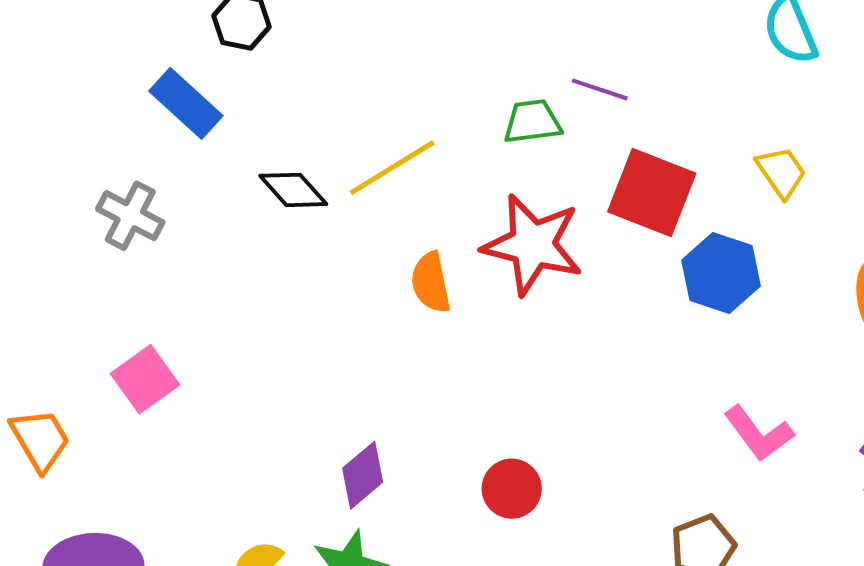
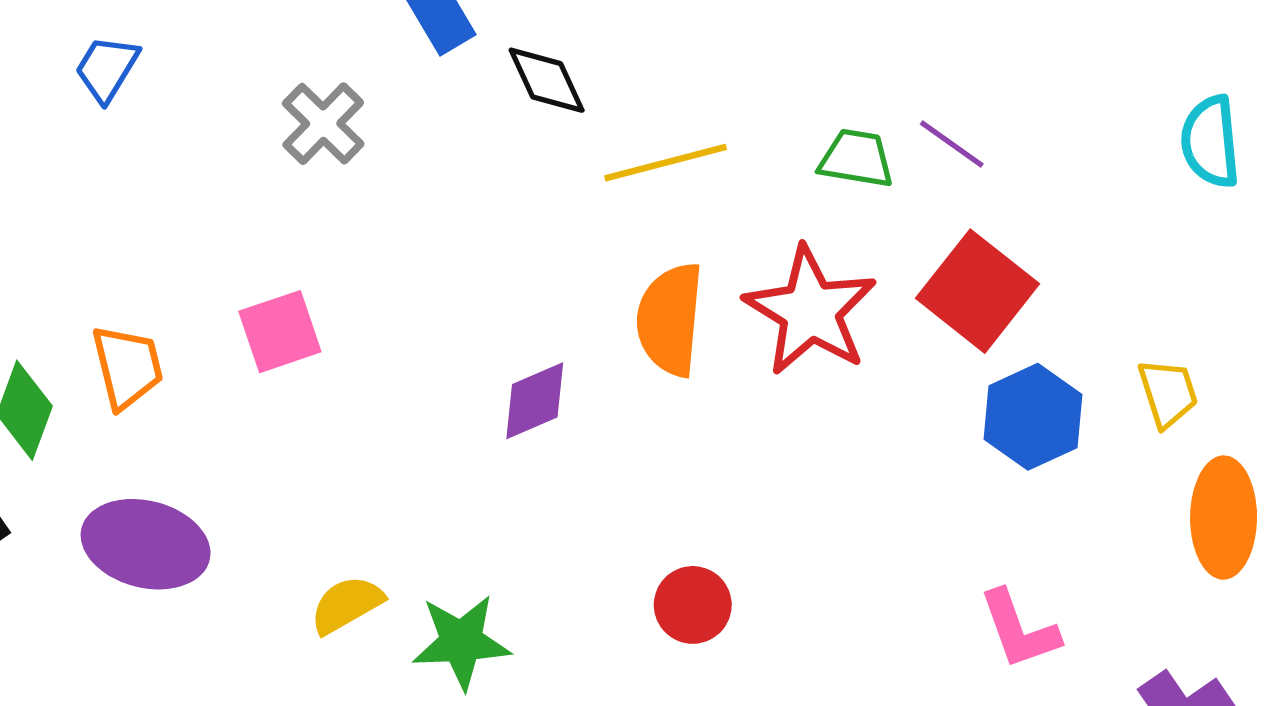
yellow trapezoid: (781, 172) -> (1168, 393), moved
black diamond: (293, 190) -> (547, 80), moved
orange semicircle: (431, 283) -> (670, 319), size x1.4
purple diamond: (363, 475) -> (535, 401), moved

